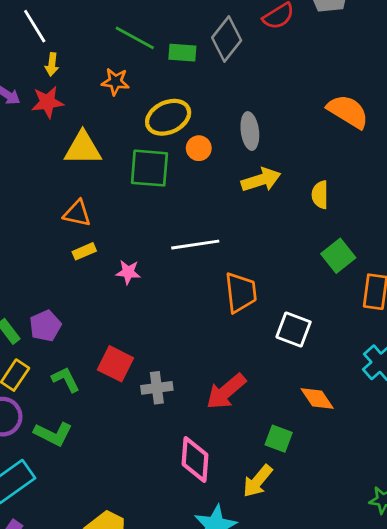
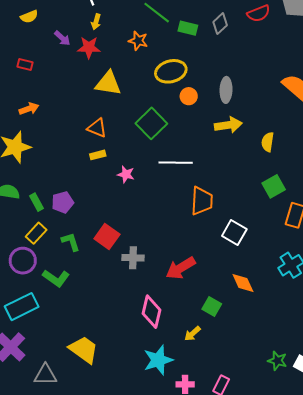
gray diamond: (227, 39) -> (220, 24), size x0.7
green square: (149, 168) -> (151, 123), moved, turned 32
yellow arrow: (258, 481) -> (192, 334), size x0.7

